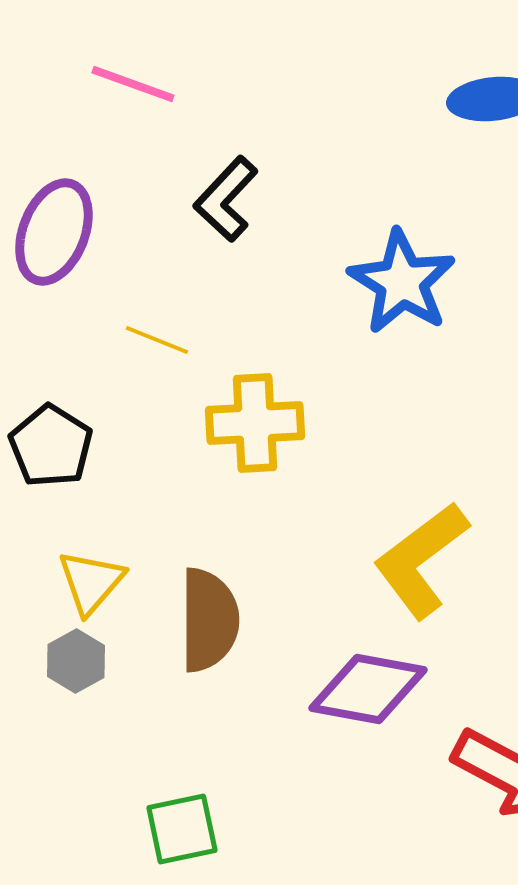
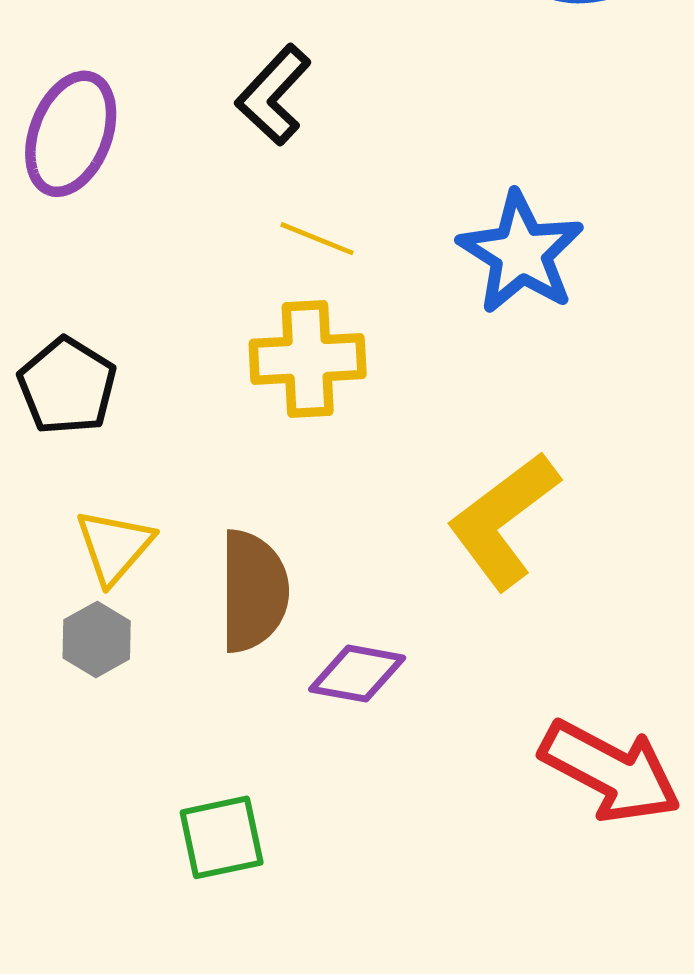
blue star: (402, 282) -> (521, 253), moved
yellow line: (157, 340) -> (317, 239), moved
purple diamond: (368, 689) -> (357, 674), moved, size x0.7

